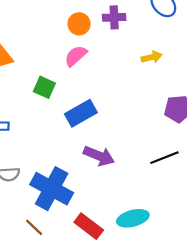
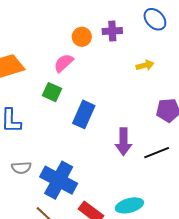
pink semicircle: (76, 56) -> (64, 63), moved
blue rectangle: (81, 113) -> (84, 114), turned -36
purple arrow: (99, 156) -> (124, 142), moved, turned 68

